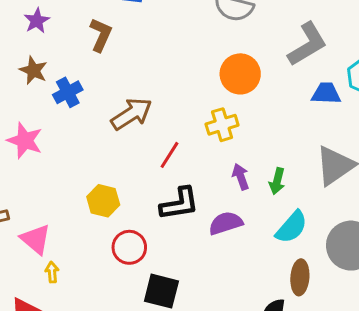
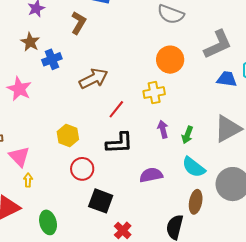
purple semicircle: (226, 223) -> (151, 175), moved
cyan semicircle: (292, 227) -> (194, 167), turned 80

